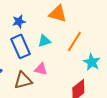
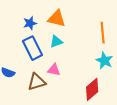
orange triangle: (58, 14) -> (57, 18), moved
orange line: (74, 41) -> (103, 33), moved, turned -35

